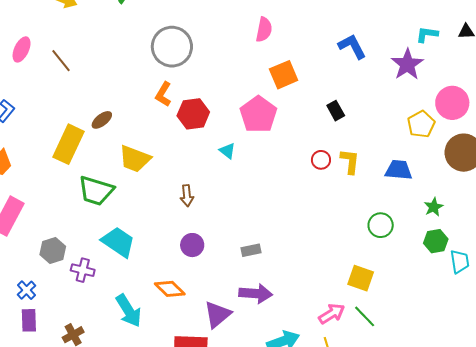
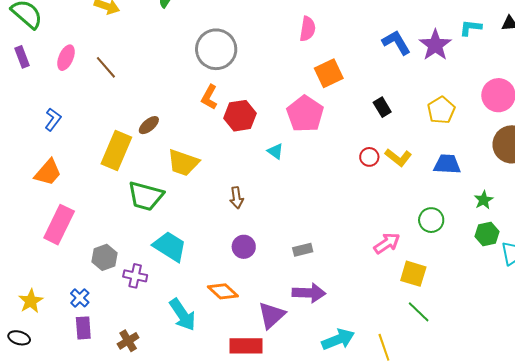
purple star: (407, 64) -> (435, 45), moved
yellow pentagon: (421, 124) -> (441, 110), moved
yellow L-shape: (350, 161) -> (398, 157), turned 124
pink arrow: (332, 314) -> (387, 243), moved

